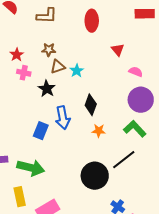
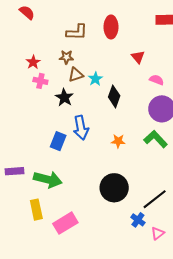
brown L-shape: (47, 16) -> (77, 32), moved
black diamond: (91, 105) -> (114, 96), moved
black line: (124, 160) -> (155, 199), moved

